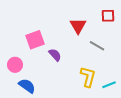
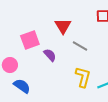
red triangle: (78, 26) -> (63, 26), moved
gray line: (97, 46) -> (80, 46), moved

